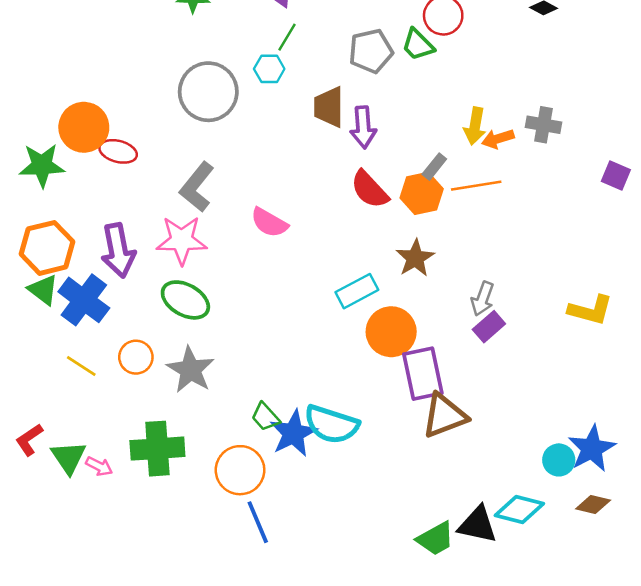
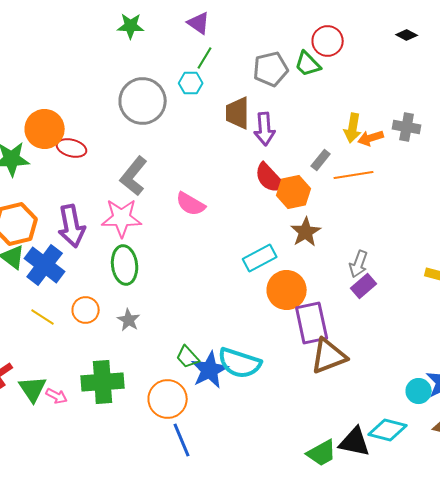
orange hexagon: (422, 193) -> (294, 192), moved
green ellipse: (185, 300) -> (125, 265), turned 54
gray star: (190, 370) -> (129, 320), size x0.6

